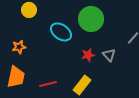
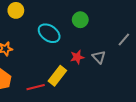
green circle: (91, 19) -> (80, 20), size x0.6
yellow rectangle: (82, 85) -> (57, 76), moved

